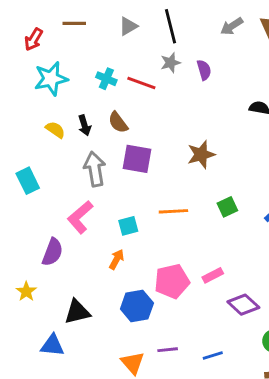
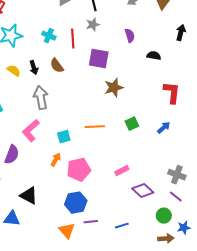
purple semicircle: (204, 70) -> (130, 36), moved
red line: (141, 83) -> (73, 39), turned 66
purple square: (137, 159) -> (99, 59), moved
pink pentagon: (172, 281) -> (79, 170), moved
blue hexagon: (137, 306) -> (76, 203), moved
black triangle: (77, 312) -> (29, 196), turned 42

